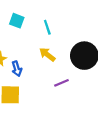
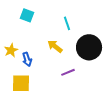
cyan line: (47, 27) -> (67, 23), moved

